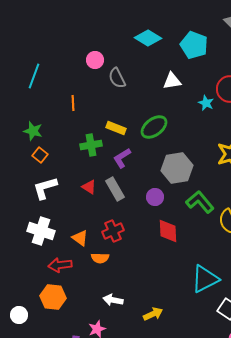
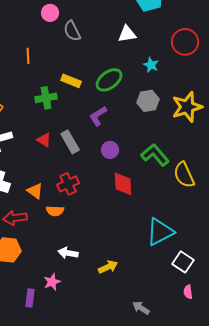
cyan star: (206, 103) -> (151, 65), moved
purple L-shape: (122, 158) -> (98, 116), moved
gray hexagon: (177, 168) -> (148, 101), moved, size x0.7

